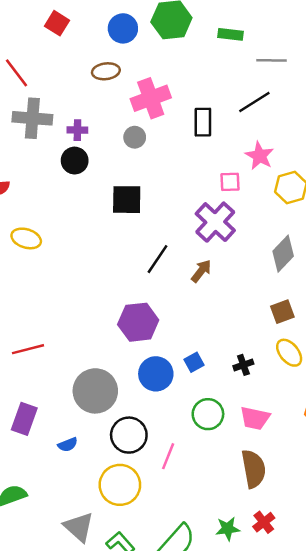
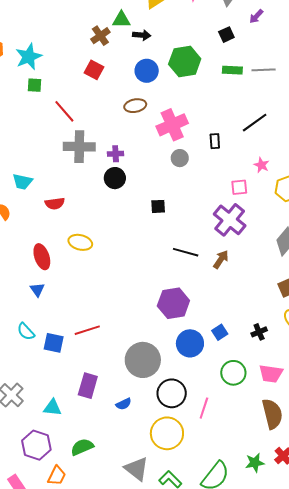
gray line: (271, 60) -> (264, 70), moved
black rectangle: (203, 122) -> (215, 141), size x0.7
gray circle: (135, 137) -> (180, 158), moved
pink star: (260, 156) -> (261, 165), size x0.7
black square: (127, 200) -> (158, 206), size x0.6
black line: (157, 259) -> (186, 252), turned 75

